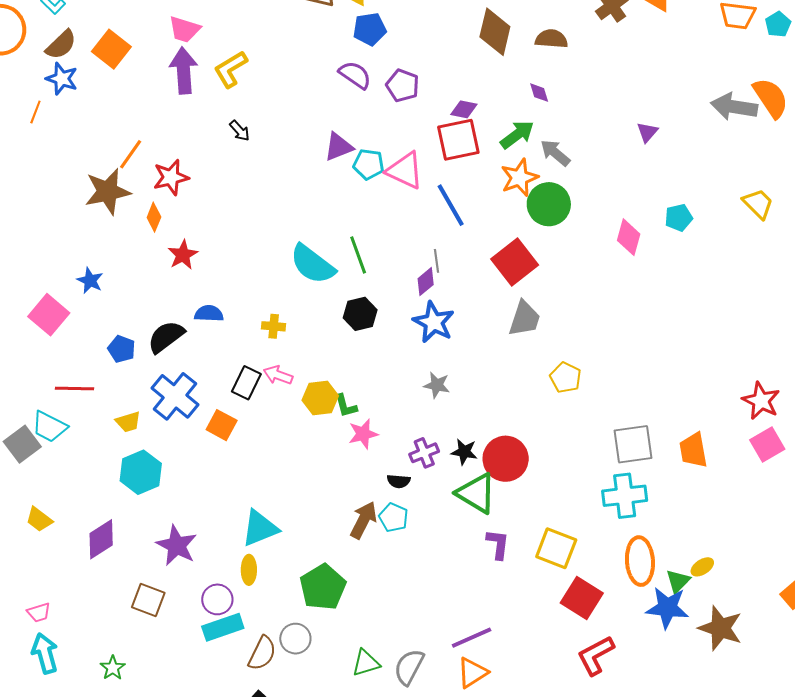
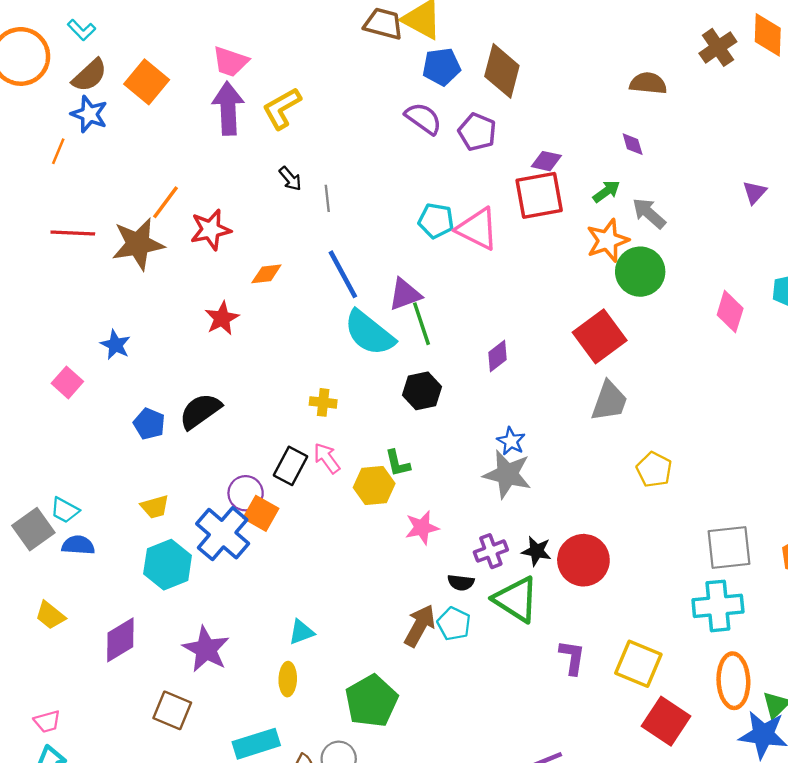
brown diamond: (495, 32) -> (502, 71), moved
green arrow: (517, 135) -> (606, 191), size x0.7
purple triangle: (339, 147) -> (405, 294), moved
blue line: (451, 205) -> (343, 274), moved
orange diamond: (154, 217) -> (266, 274), moved, turned 60
gray line: (437, 261) -> (327, 198), moved
blue semicircle: (209, 314) -> (78, 545), moved
pink square: (49, 315) -> (67, 382), size x0.7
blue star: (434, 322) -> (511, 441), moved, size x0.6
pink arrow: (278, 375) -> (327, 458), turned 32
gray star: (437, 385) -> (507, 474), size x1.6
red line: (74, 388) -> (73, 233), moved
blue cross: (175, 396) -> (223, 534), moved
green L-shape: (346, 406) -> (398, 463), moved
cyan trapezoid: (49, 427) -> (65, 510), size x0.7
green triangle: (476, 493) -> (516, 599), moved
cyan triangle: (260, 528) -> (301, 632), size x0.6
purple circle: (217, 599) -> (246, 493), moved

